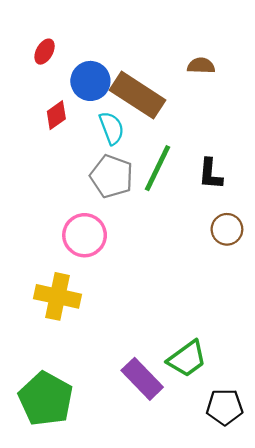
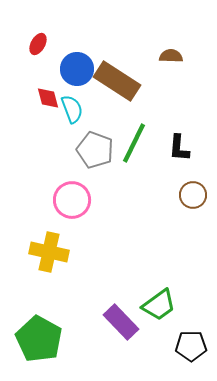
red diamond: (56, 115) -> (48, 98), turned -70
cyan semicircle: (112, 128) -> (72, 109), moved

